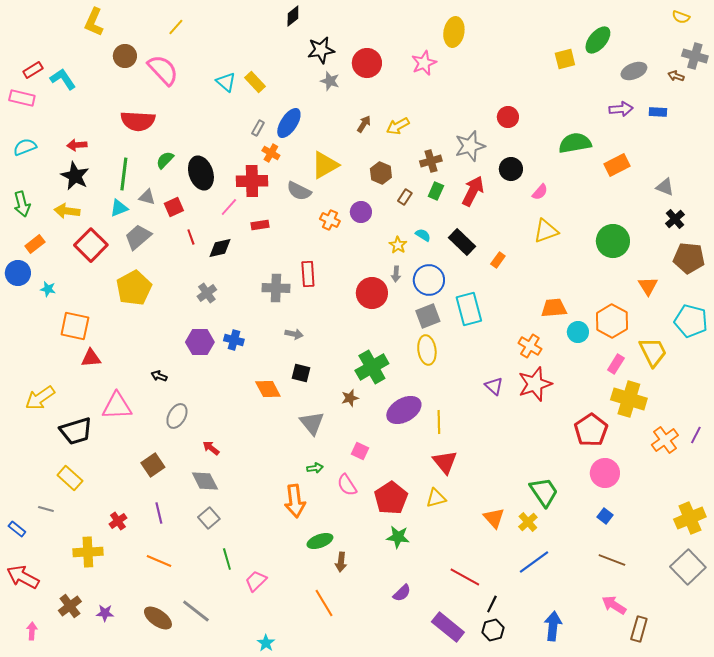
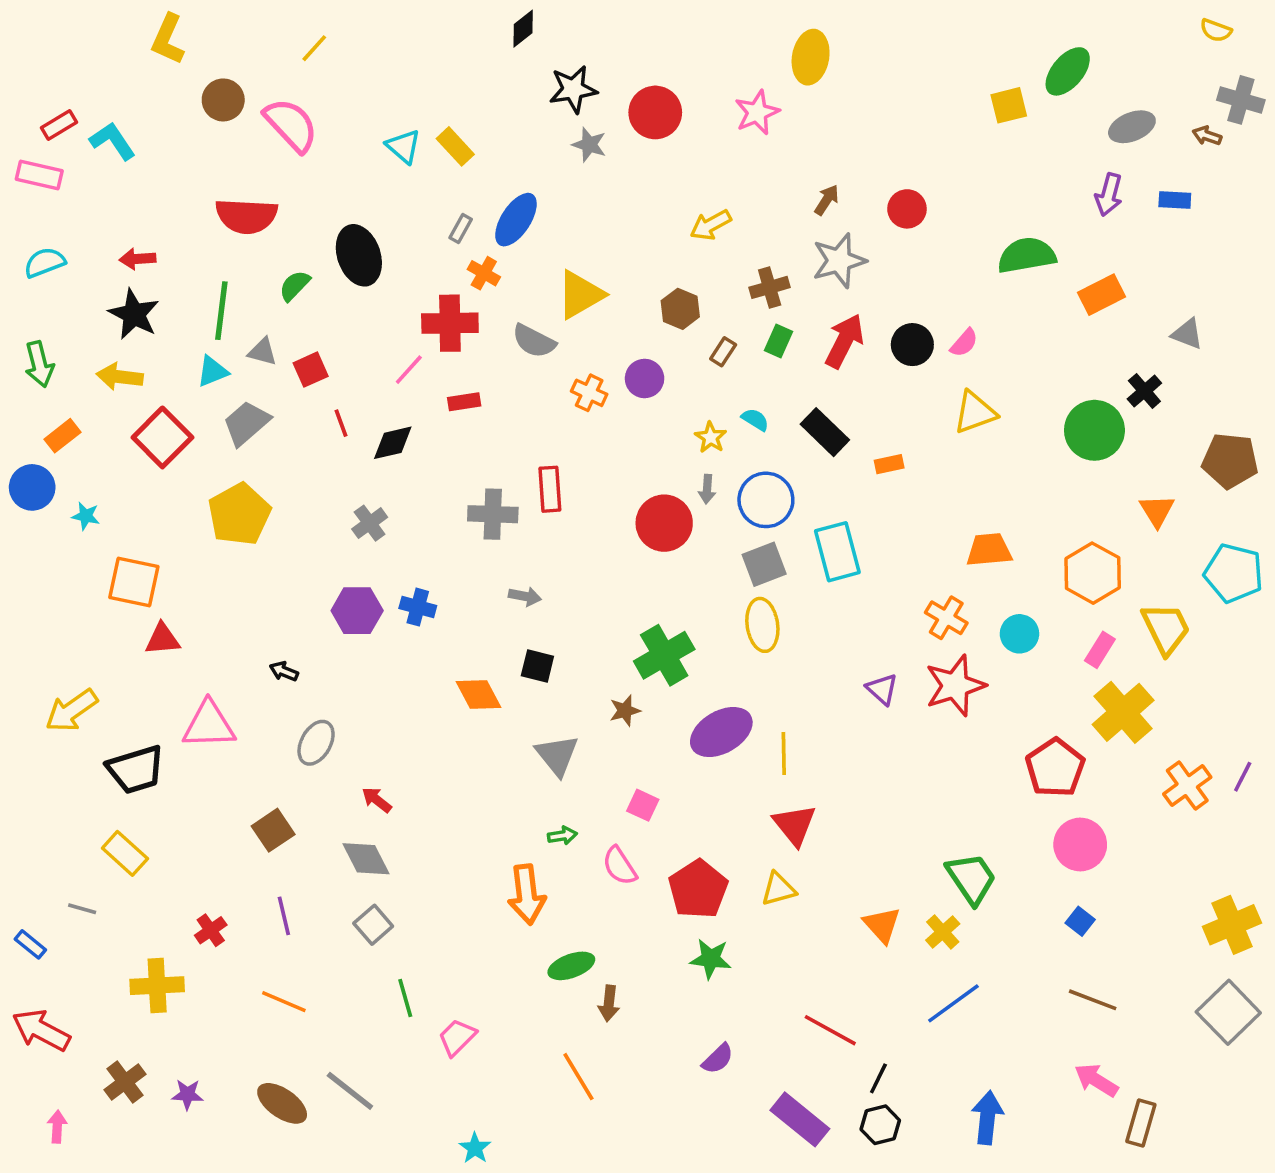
purple arrow: (621, 109) -> (1109, 195), turned 110
brown arrow: (364, 124) -> (827, 200), moved
black circle: (511, 169) -> (912, 345), moved
black ellipse: (201, 173) -> (359, 255), moved
black cross: (675, 219) -> (1144, 391), moved
orange rectangle: (498, 260) -> (889, 464), turned 42
cyan circle: (578, 332) -> (1019, 634), moved
yellow cross: (629, 399) -> (1123, 712), turned 32

